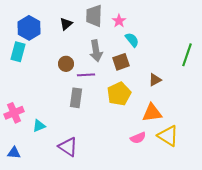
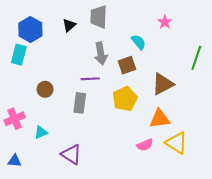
pink star: (119, 21) -> (165, 22), moved
brown circle: (66, 64) -> (45, 89), moved
brown triangle: (155, 80) -> (163, 84), size x1.6

